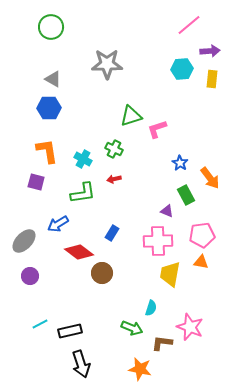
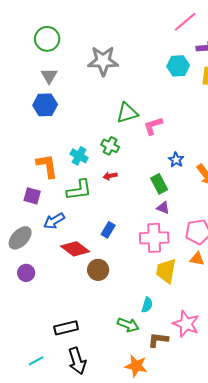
green circle: (51, 27) -> (47, 39), moved
gray triangle: (53, 79) -> (49, 76), turned 30
orange L-shape: (47, 151) -> (47, 166), moved
purple square: (36, 182) -> (32, 196), moved
green rectangle: (186, 195) -> (159, 184), moved
cyan line: (40, 324) -> (36, 361), moved

